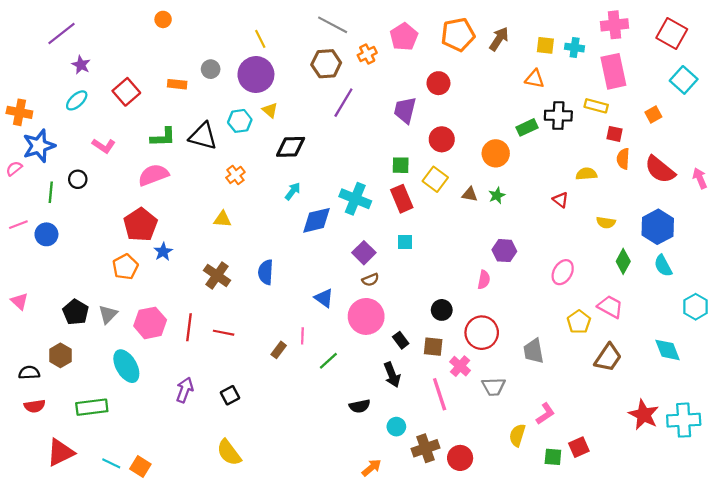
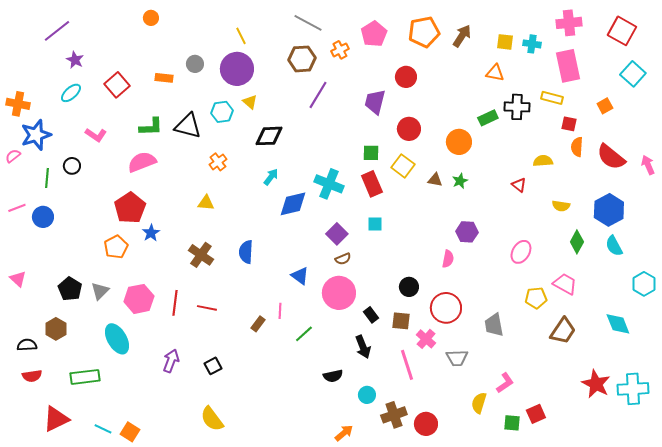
yellow pentagon: (579, 322) -> (536, 298), turned 30

